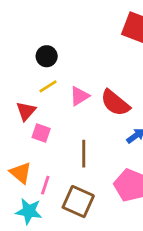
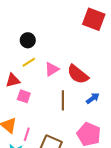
red triangle: (26, 111) -> (13, 80), turned 35
brown line: (84, 154) -> (63, 100), moved

